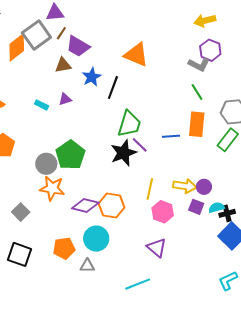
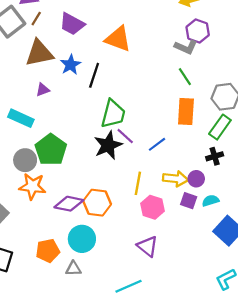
purple trapezoid: (78, 46) -> (72, 24), moved
brown triangle: (63, 65) -> (39, 53), size x1.6
cyan rectangle: (41, 105) -> (21, 118), moved, size x1.6
blue line: (171, 136) -> (157, 144), moved, turned -30
black cross: (227, 213) -> (215, 156), moved

